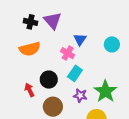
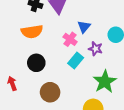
black circle: (49, 80) -> (36, 63), moved
red arrow: (29, 90) -> (12, 83), moved
purple star: (80, 96) -> (96, 49), moved

